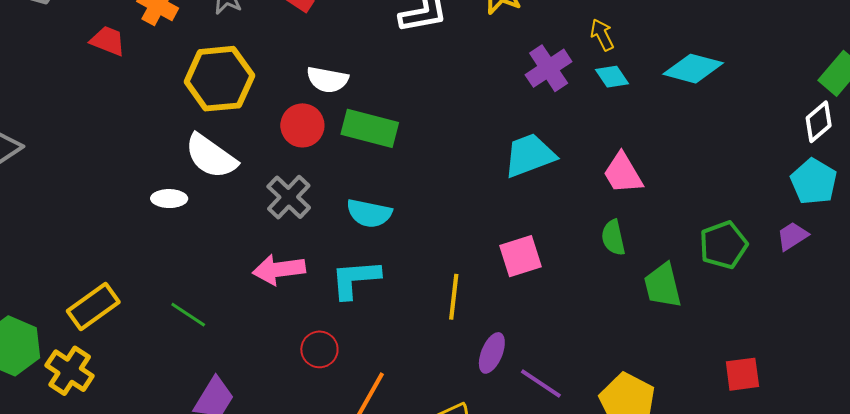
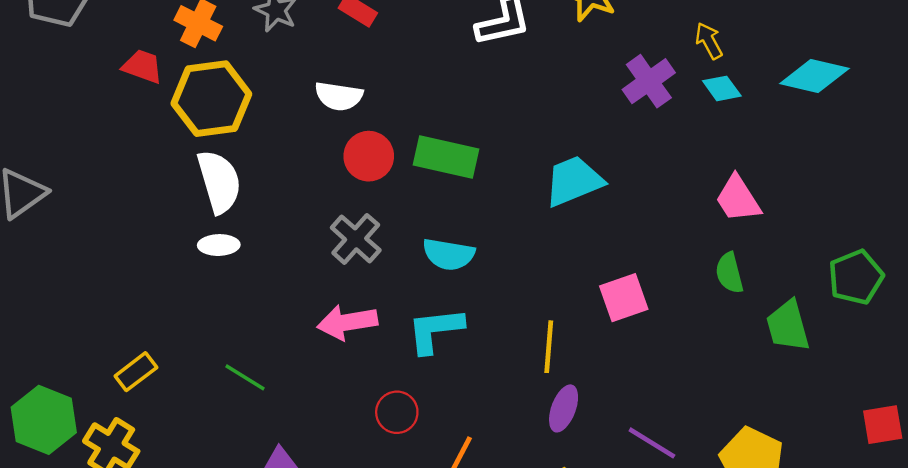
yellow hexagon: (219, 79) -> (211, 99), moved
white semicircle: (327, 80) -> (339, 96), moved
cyan trapezoid: (529, 155) -> (574, 181), moved
white semicircle: (211, 156) -> (219, 182), moved, turned -140
yellow rectangle: (93, 307) -> (136, 372), size x0.7
purple ellipse: (492, 353) -> (564, 408), moved

